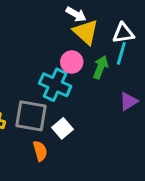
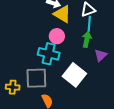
green arrow: (101, 67) -> (87, 39), moved
white square: (63, 128) -> (74, 75), moved, size x1.6

